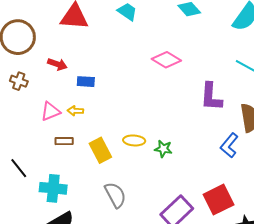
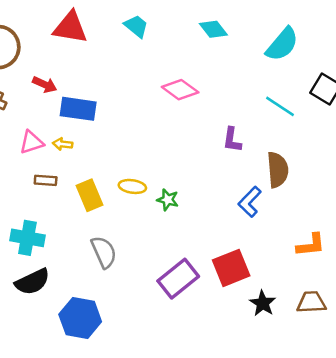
blue rectangle: (86, 82) -> (78, 109), size x1.6
purple L-shape: (211, 97) -> (232, 140), size x0.7

